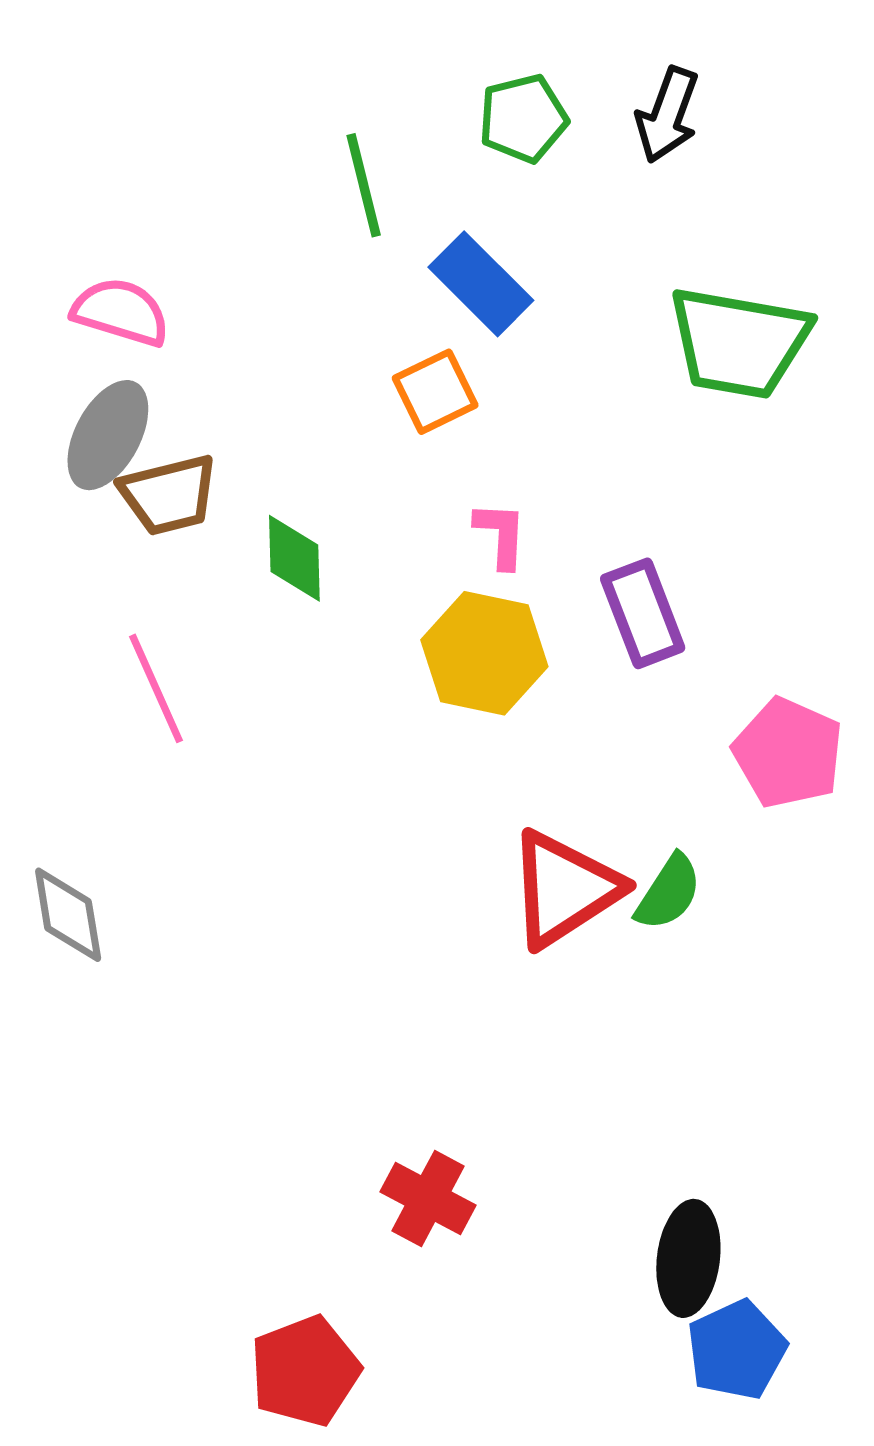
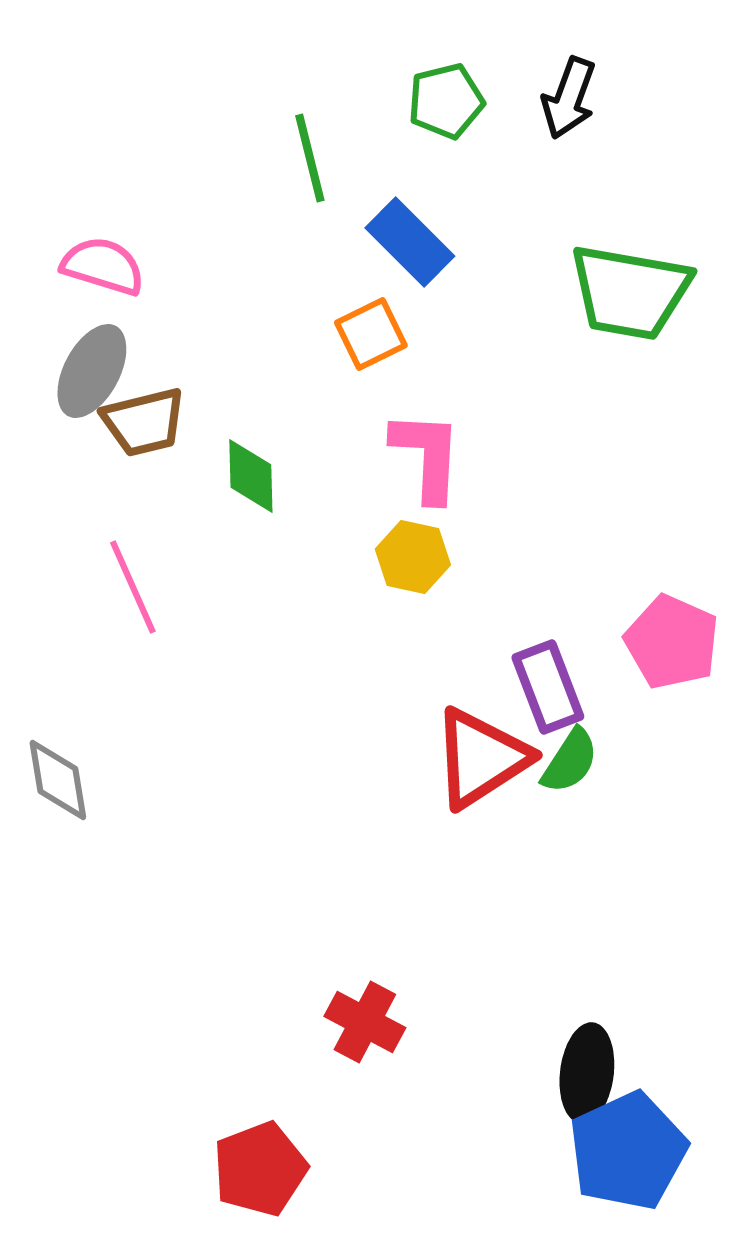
pink L-shape: (501, 535) -> (427, 456), size x1.6
purple rectangle: (643, 613) -> (548, 687), moved
yellow hexagon: (484, 653) -> (413, 557), size x0.7
blue pentagon: (737, 1350) -> (628, 1151), size x1.4

